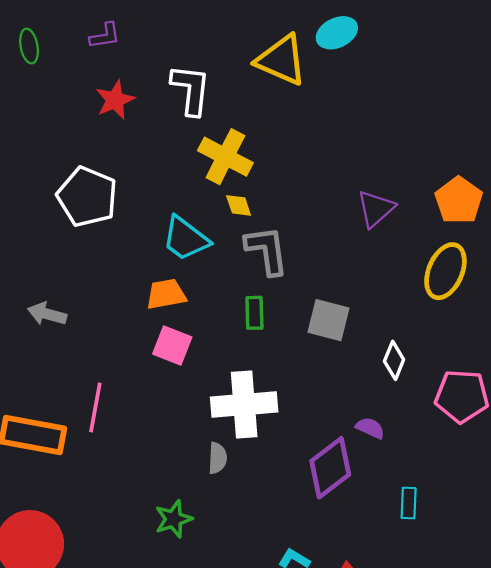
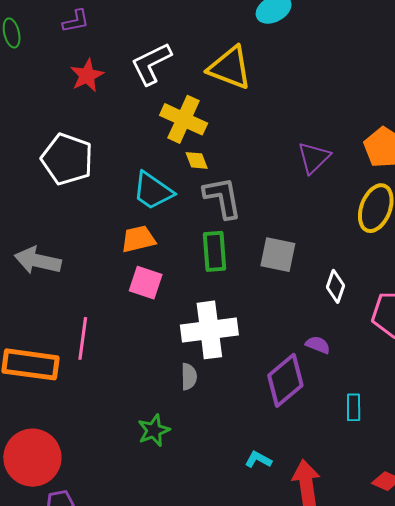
yellow triangle: (281, 60) -> (230, 68), moved
white L-shape: (191, 90) -> (151, 64), turned -120
green rectangle: (254, 313) -> (215, 251), size x1.4
gray arrow: (47, 314) -> (38, 261), size x1.4

